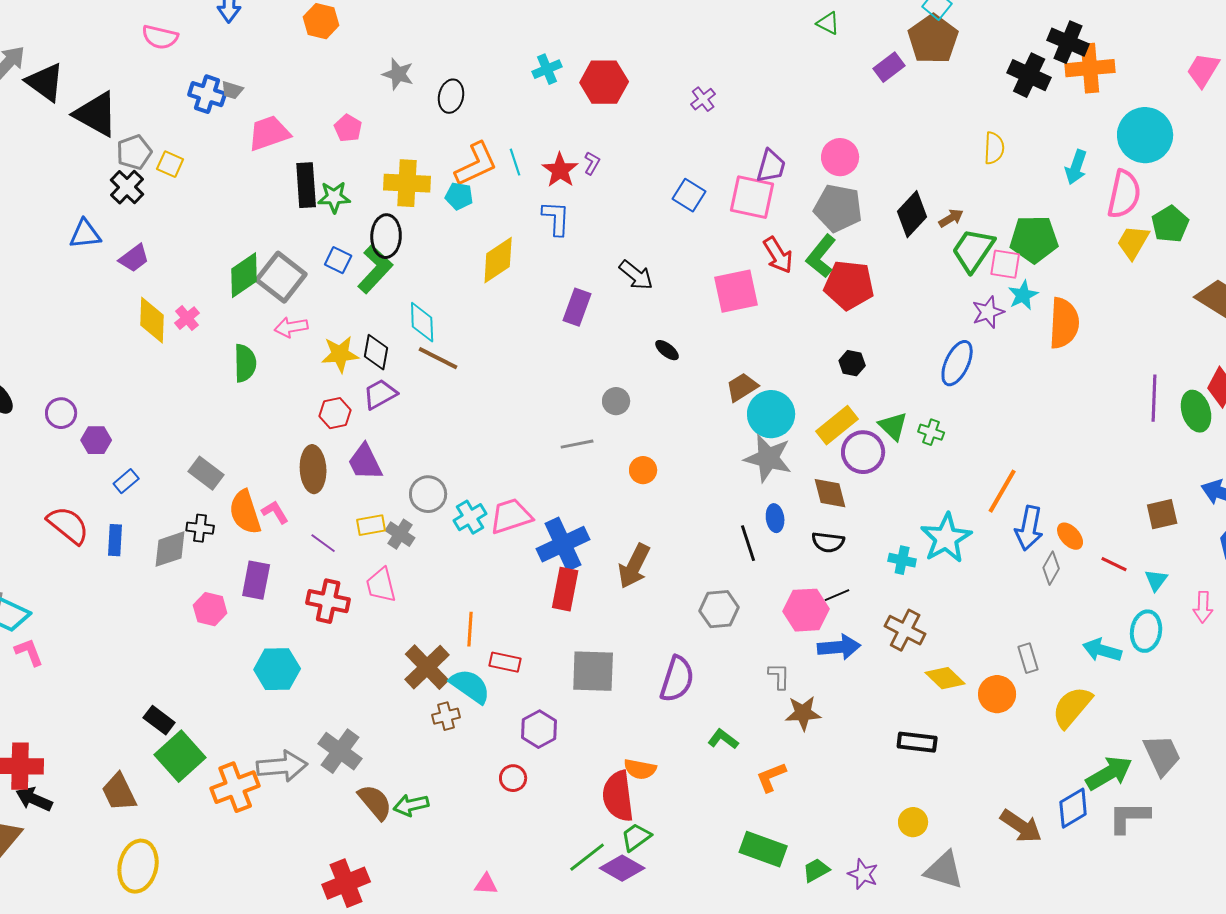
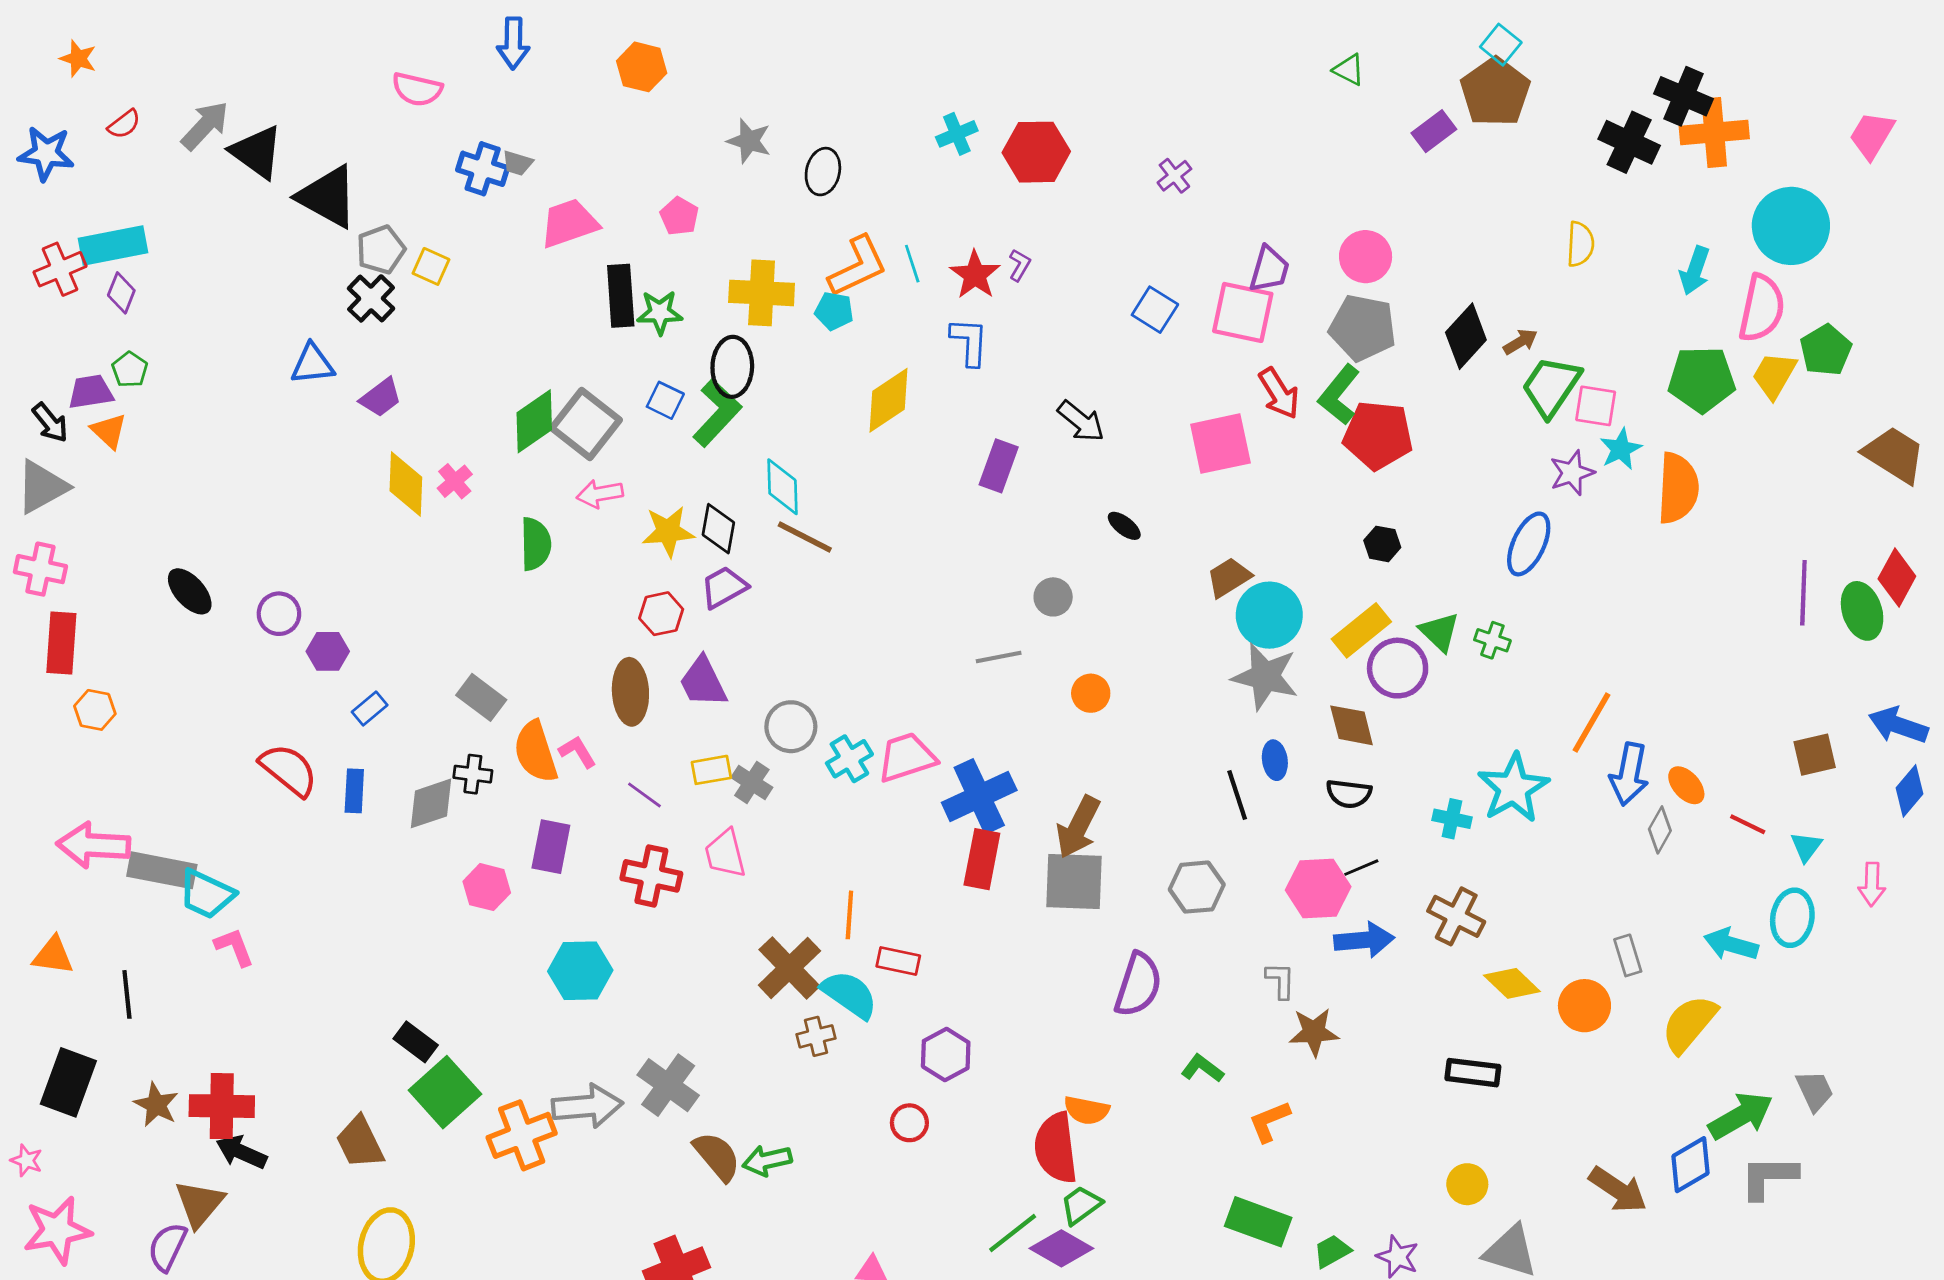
green pentagon: (1034, 239) -> (1702, 379), moved
gray square: (593, 671) -> (1074, 882), moved
gray trapezoid: (1162, 755) -> (1815, 1091), size x0.7

